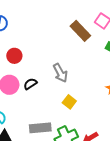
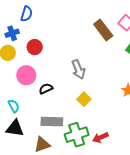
black semicircle: (30, 84) -> (46, 89), moved

